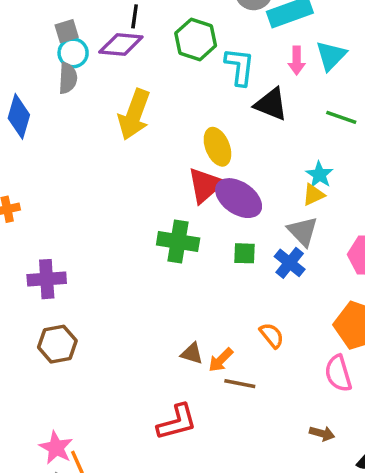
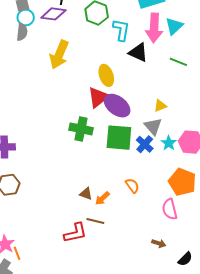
pink arrow: (297, 60) -> (154, 28), size x1.8
cyan star: (319, 175) -> (169, 143), moved
green square: (245, 253) -> (119, 138), size x2.0
brown line: (240, 384) -> (95, 221), moved

